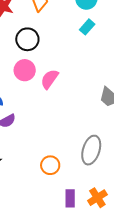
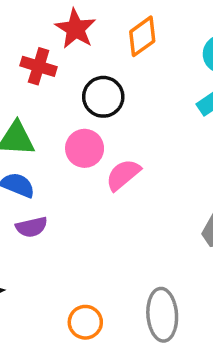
gray ellipse: (91, 150) -> (162, 315), turned -36

